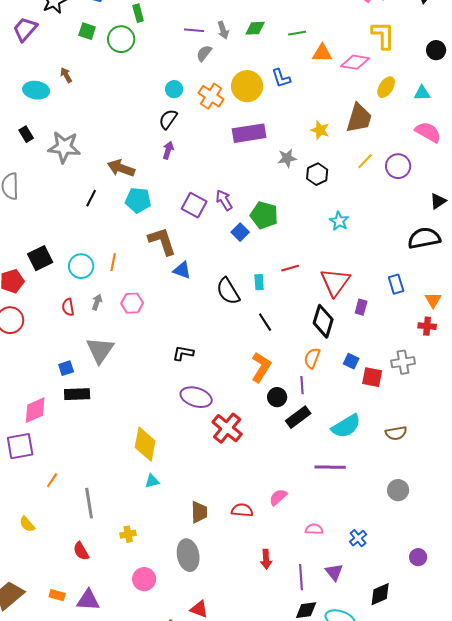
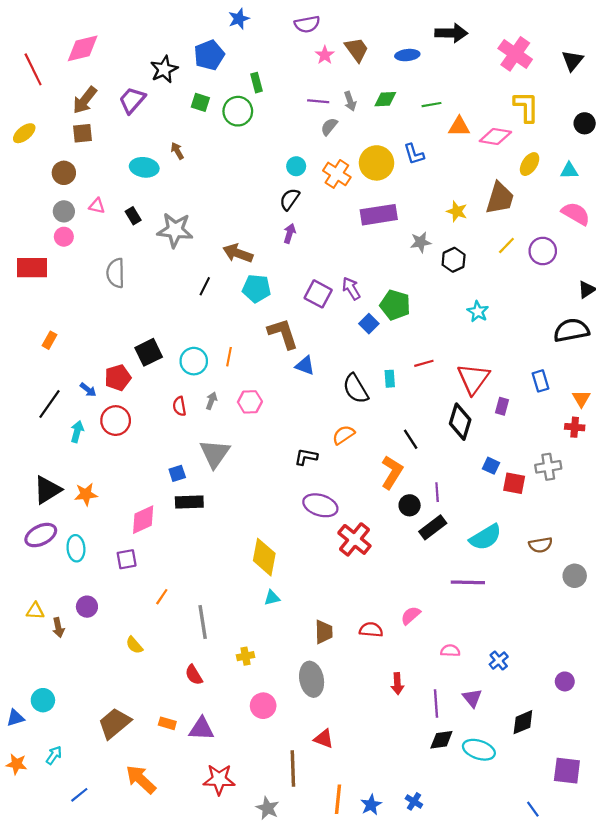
black line: (265, 322) -> (411, 439), moved
orange semicircle: (312, 358) -> (343, 435), moved, turned 35
purple square: (20, 446) -> (127, 559), size x0.7
gray circle: (398, 490) -> (575, 576), moved

